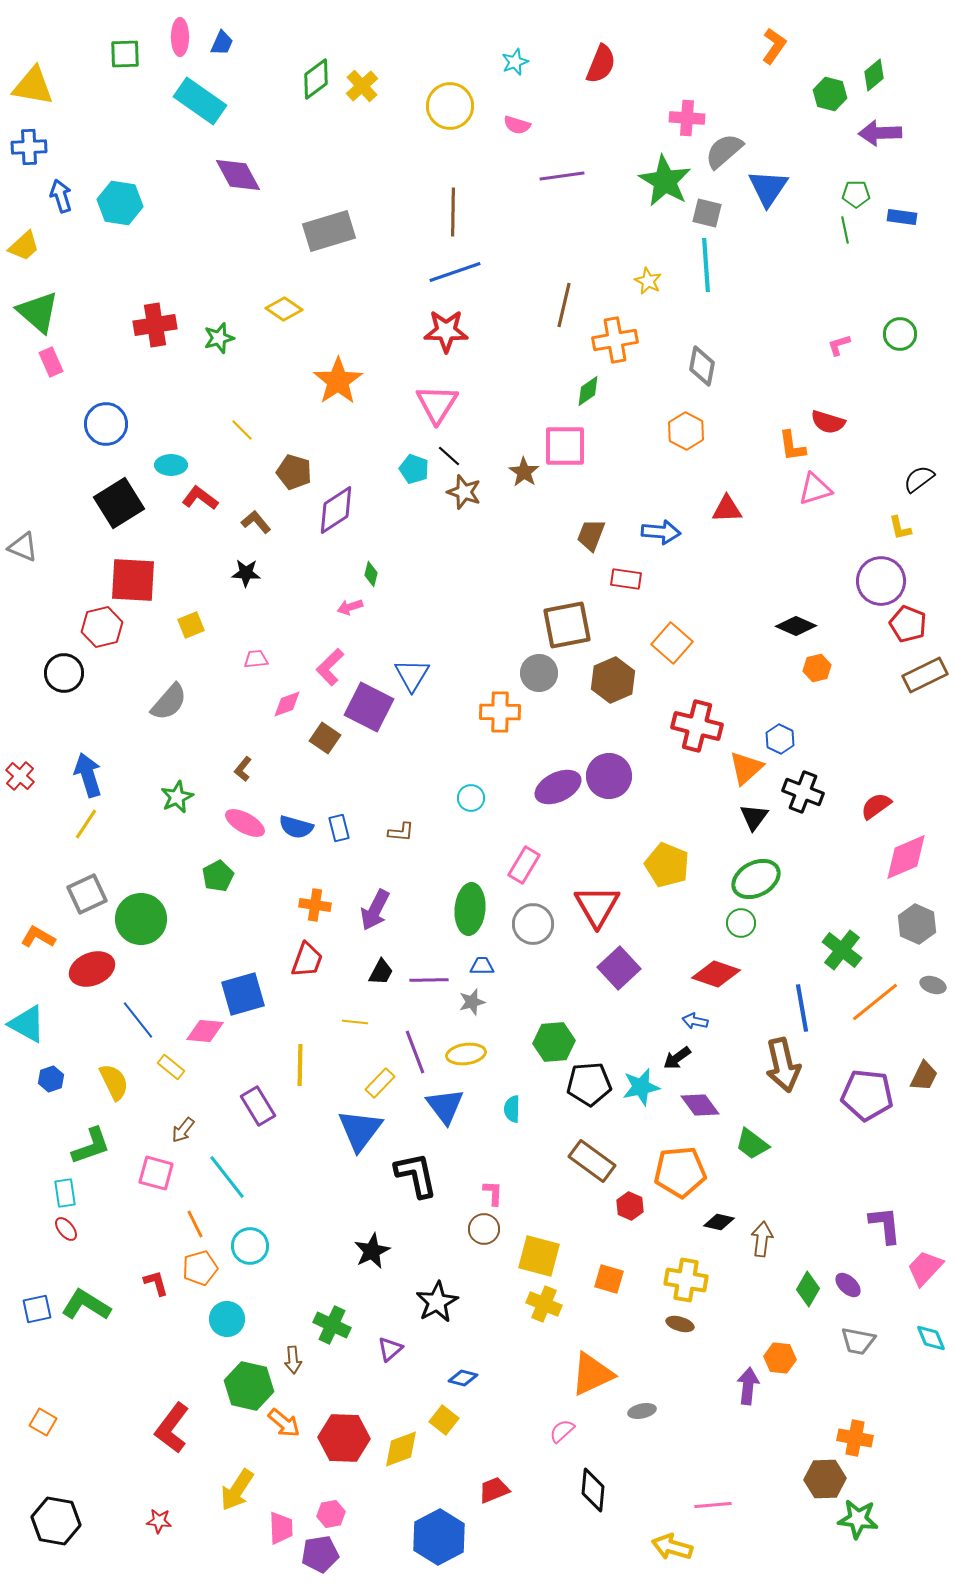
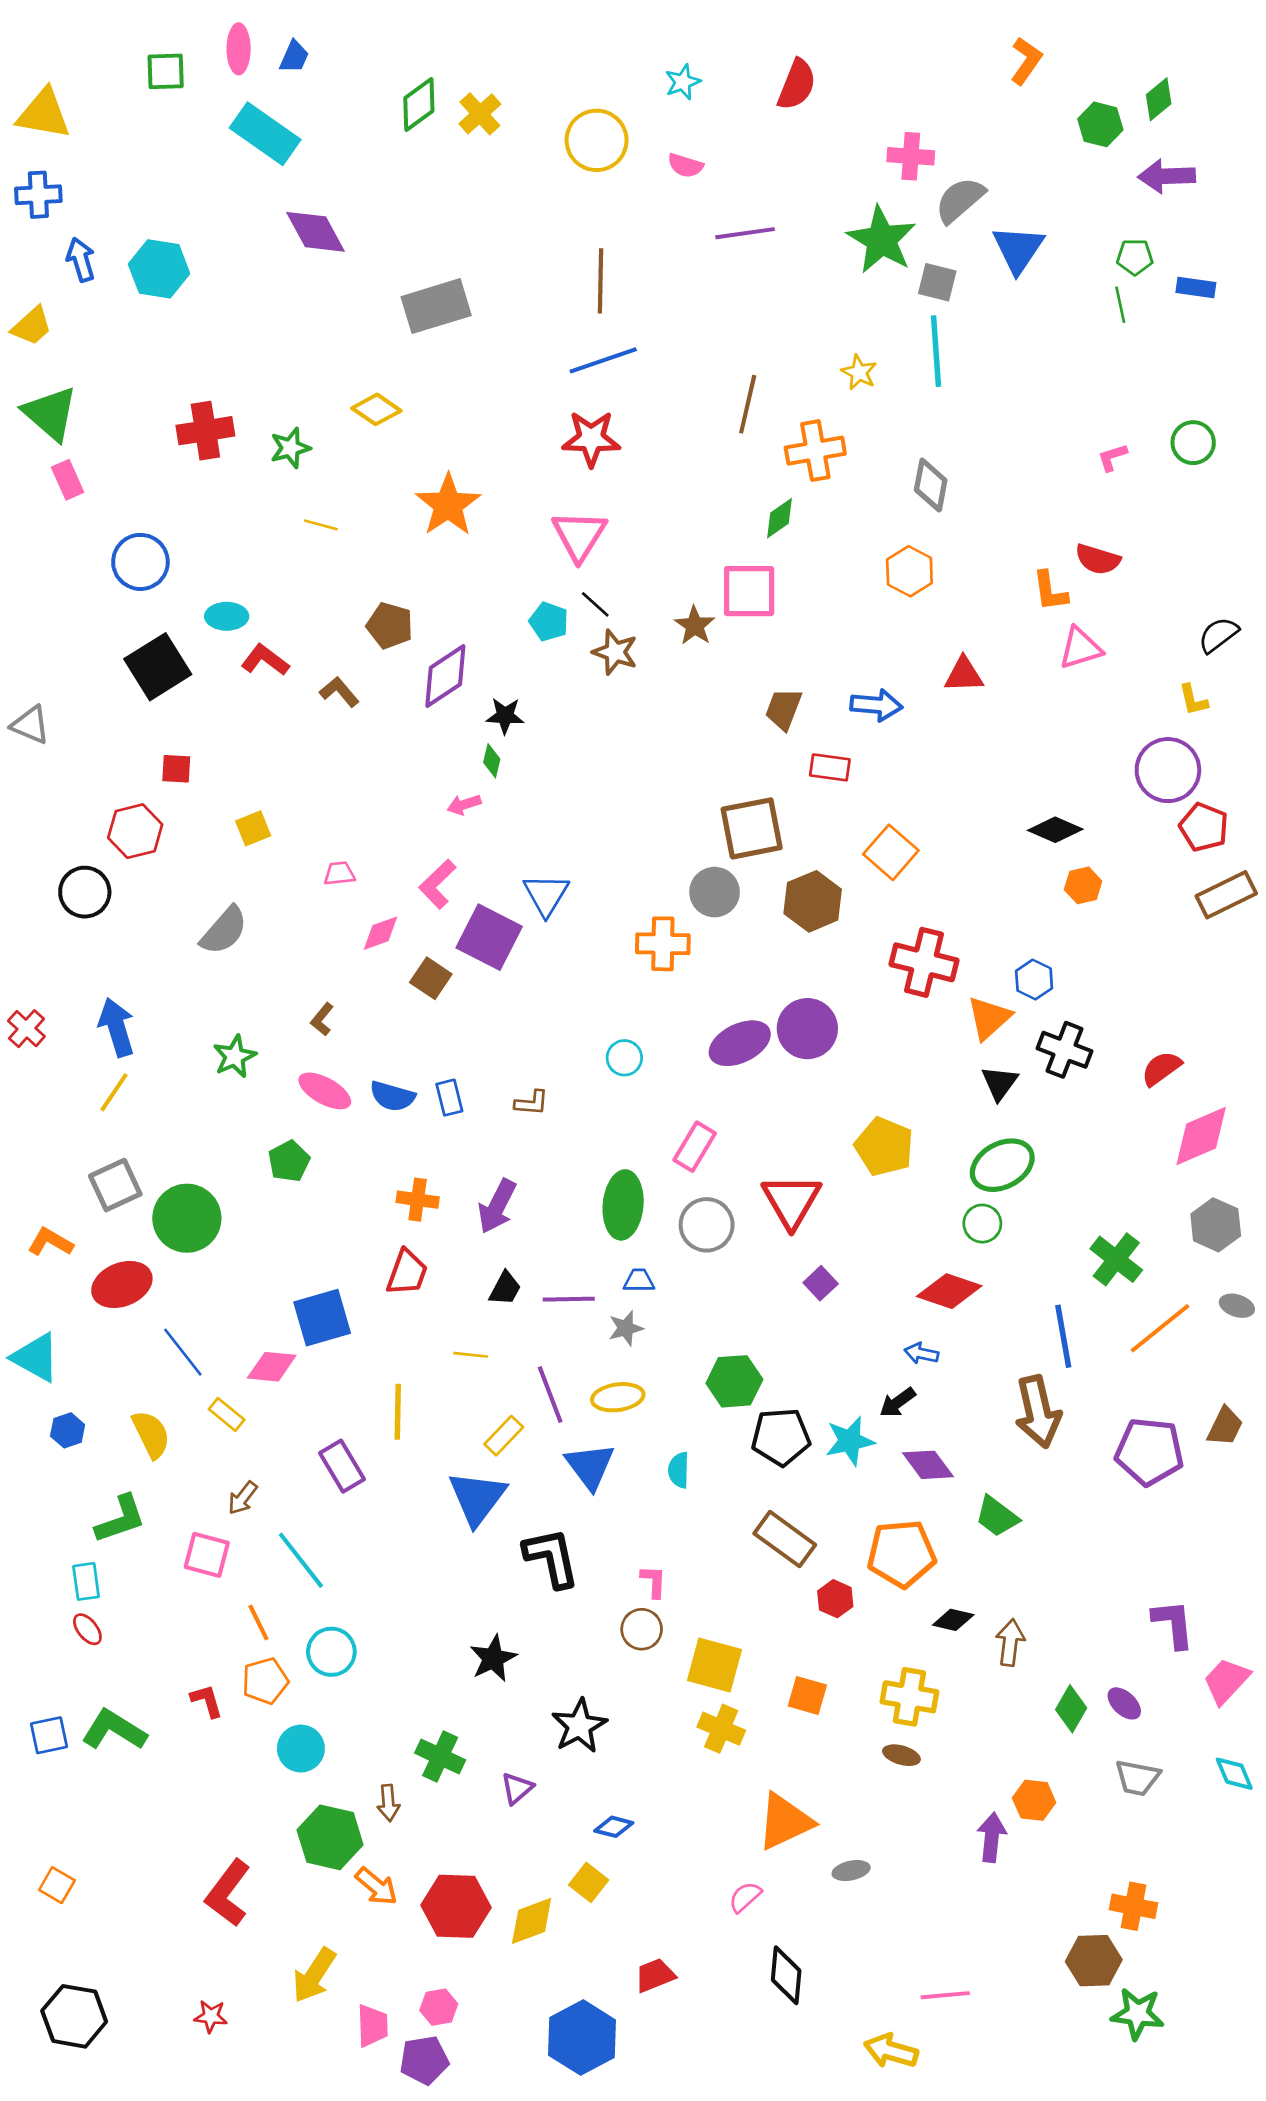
yellow line: (242, 430) -> (321, 525), moved, turned -30
black star: (246, 573) -> (505, 716), moved
red square: (133, 580) -> (176, 769), size x0.5
purple square: (619, 968) -> (821, 1283), size x0.6

